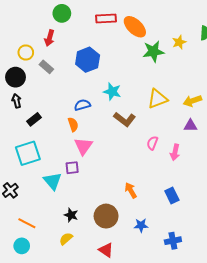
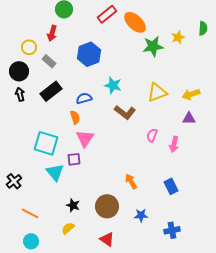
red rectangle: (106, 19) -> (107, 14), turned -36
black rectangle: (34, 119) -> (51, 91), moved, size x1.5
cyan square: (28, 153) -> (46, 143), moved, turned 35
cyan circle: (22, 246) -> (31, 241), moved

